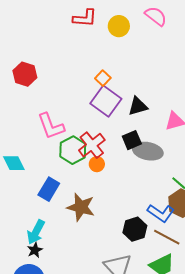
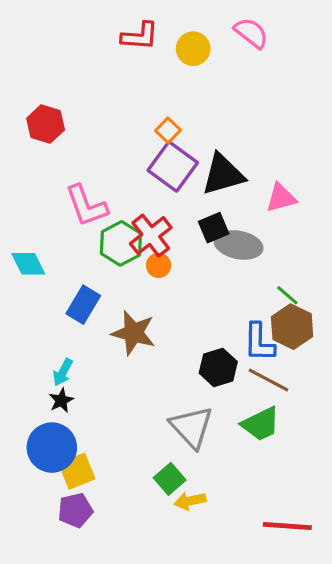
black triangle: (138, 106) -> (223, 174), size x1.4
blue L-shape: (161, 213) -> (259, 342), turned 56
cyan arrow: (36, 232) -> (63, 372), size x0.7

